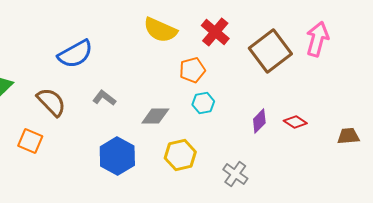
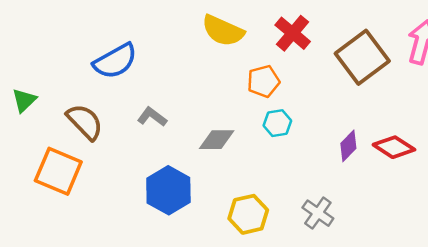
red diamond: (295, 122) -> (394, 147), size x1.4
orange square: (30, 141) -> (58, 171), size x1.5
yellow hexagon: (180, 155) -> (248, 214), moved

